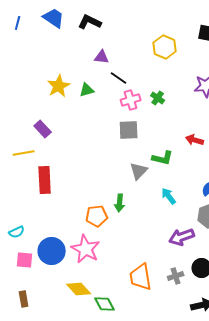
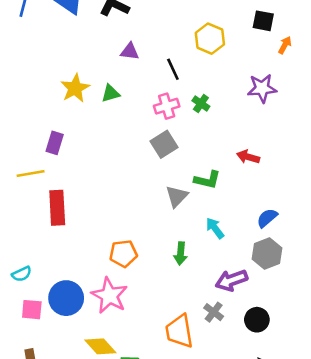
black line: (119, 78) -> (173, 69), moved, turned 30
purple rectangle: (43, 129) -> (55, 143), turned 60
gray square: (129, 130) -> (164, 144), turned -30
green arrow: (120, 203) -> (181, 254), moved
gray cross: (176, 276) -> (214, 312), moved, turned -35

